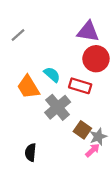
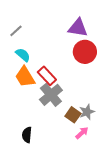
cyan semicircle: (52, 75) -> (23, 55), moved
red rectangle: (80, 86) -> (47, 76), moved, turned 30
gray star: (98, 137) -> (87, 112), moved

